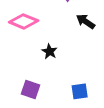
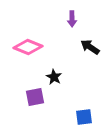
purple square: (31, 89) -> (35, 97), moved, turned -30

